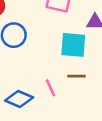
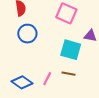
pink line: (50, 88) -> (47, 79), turned 40

